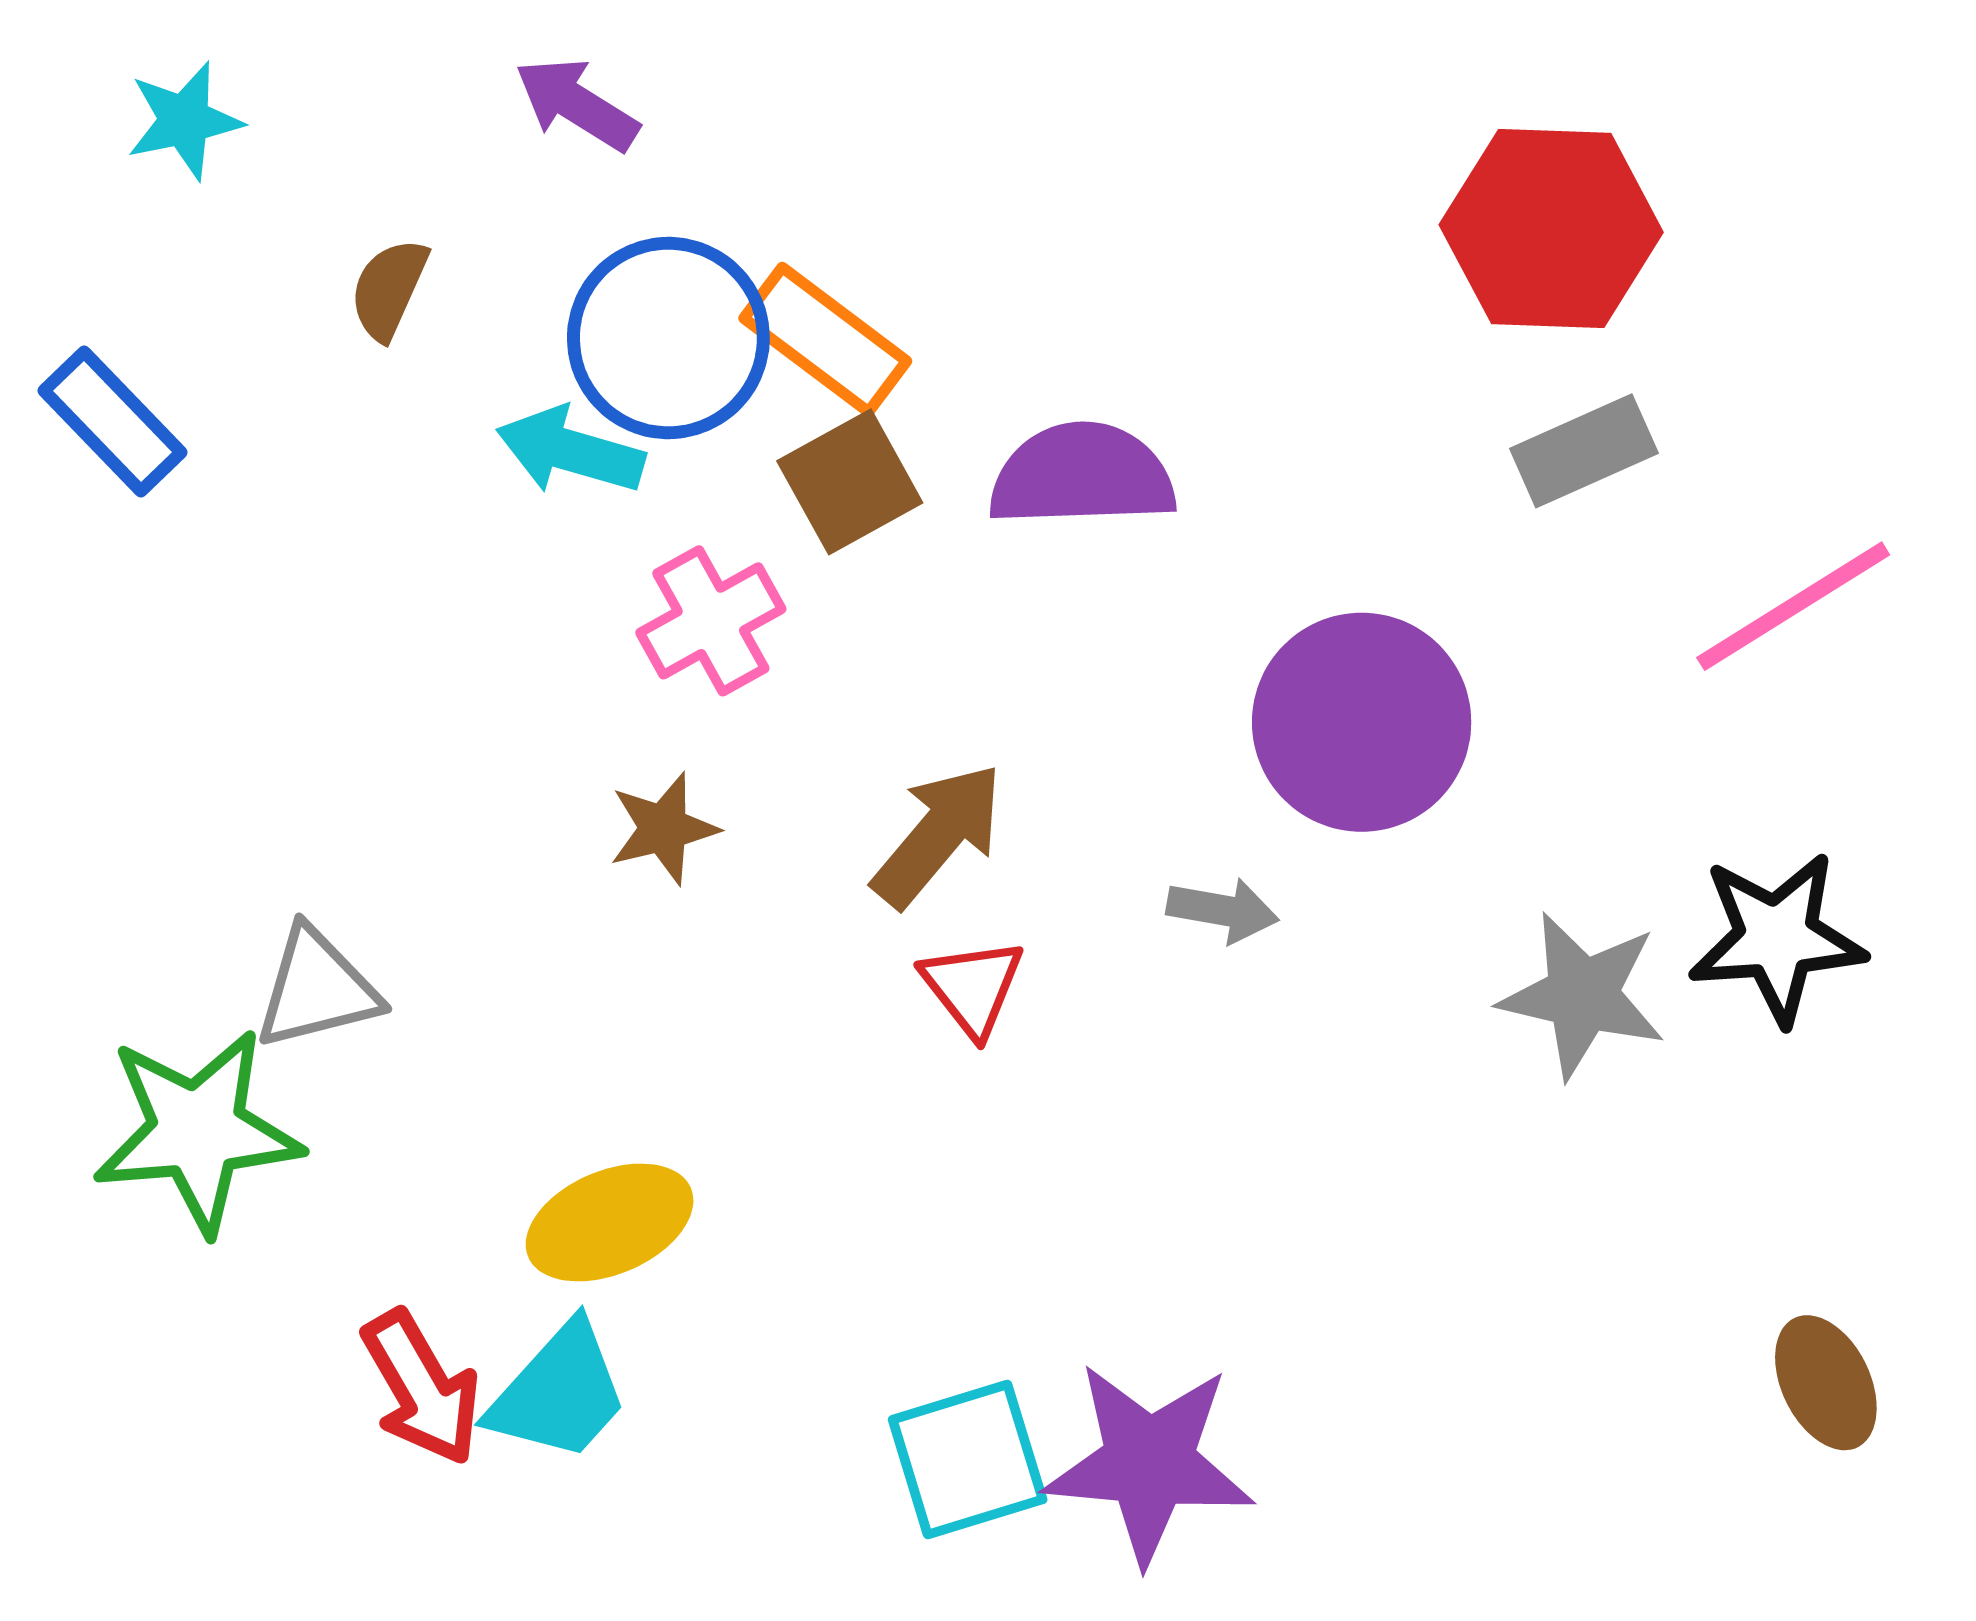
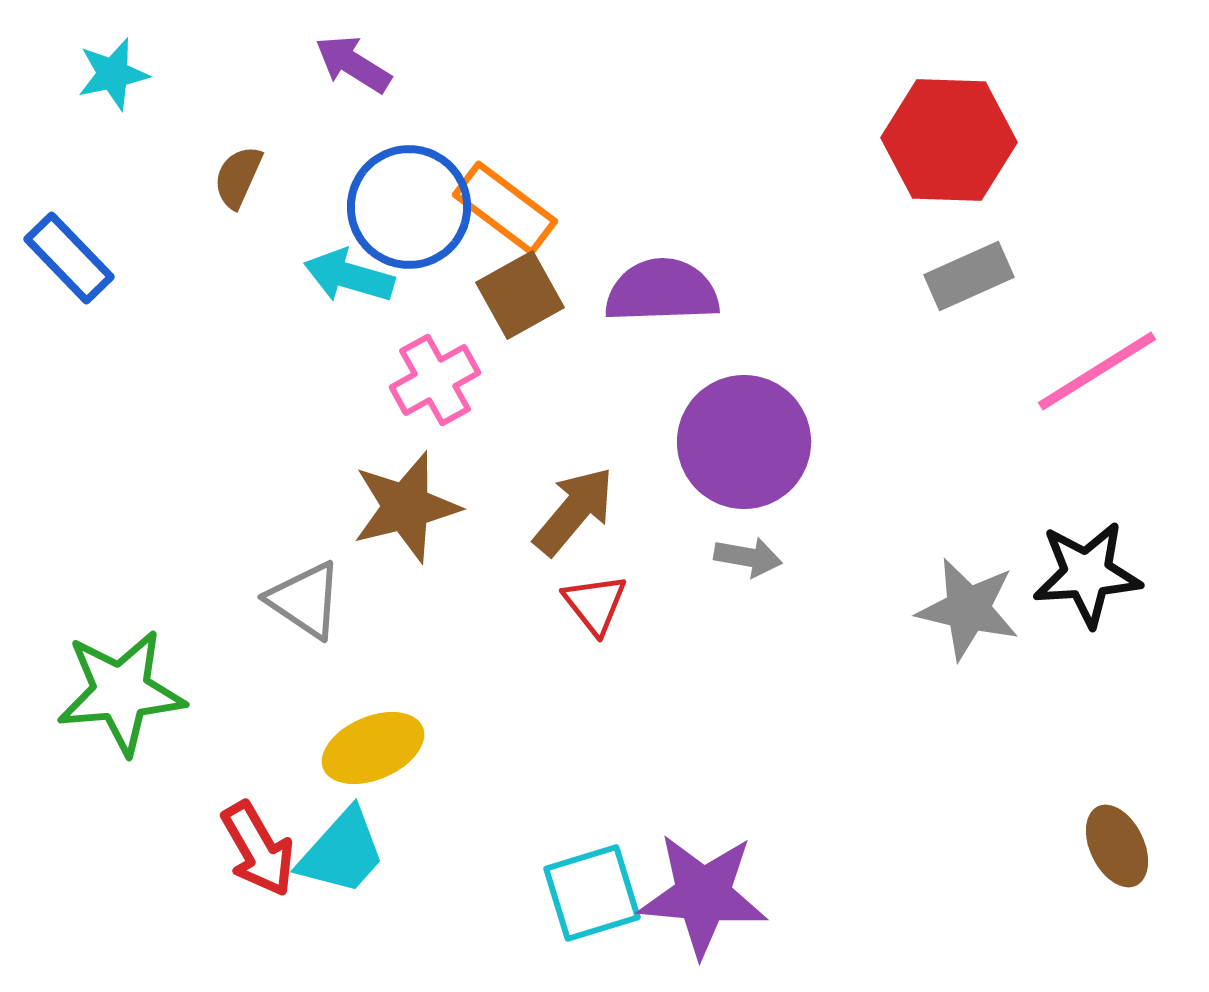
purple circle: (1362, 722) -> (744, 442), moved
brown star: (663, 828) -> (406, 507), size x1.6
gray triangle: (317, 989) -> (305, 600), moved, turned 48

